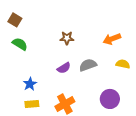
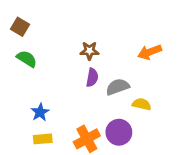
yellow semicircle: (123, 64) -> (142, 104), moved
purple semicircle: (64, 68) -> (92, 77), moved, turned -48
purple circle: (110, 99) -> (119, 132), moved

